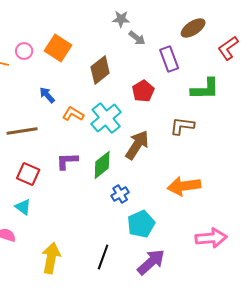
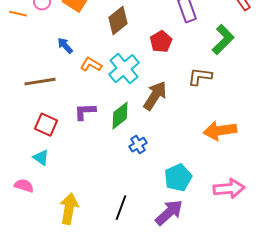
green L-shape: (205, 89) -> (223, 40), turned -44
orange arrow: (184, 186) -> (220, 131), moved
cyan pentagon: (141, 224) -> (178, 178), moved

